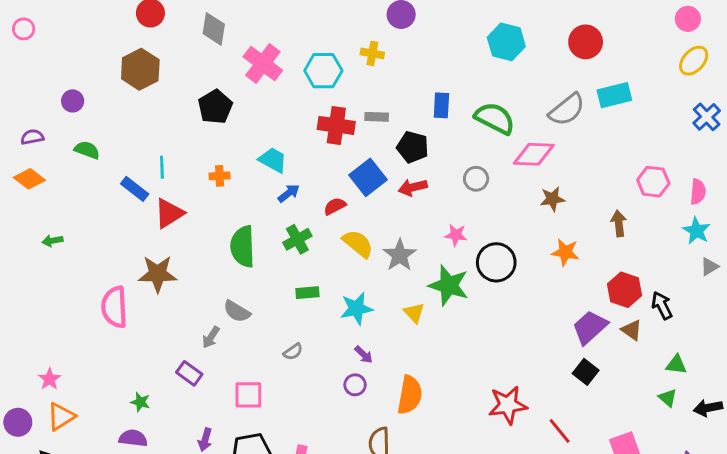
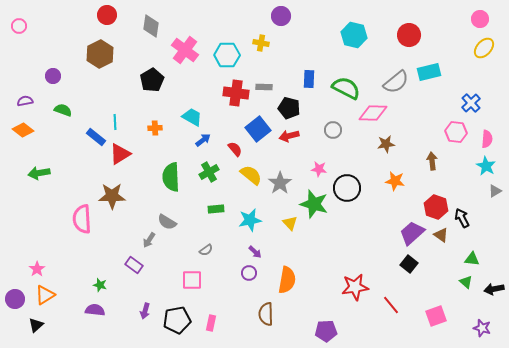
blue cross: (707, 117) -> (471, 103), moved
red semicircle: (335, 206) -> (235, 149), turned 77
green arrow: (52, 241) -> (39, 173), size x1.5
pink square: (248, 395) -> (192, 280), moved

